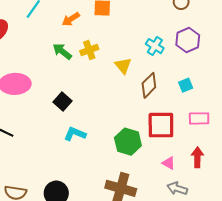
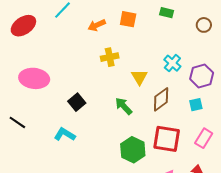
purple hexagon: (188, 40) -> (202, 76), moved
green arrow: (62, 51) -> (124, 106), moved
pink rectangle: (199, 118) -> (204, 138), turned -66
cyan L-shape: (75, 134) -> (65, 134), moved

